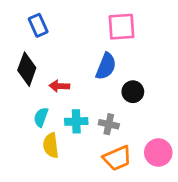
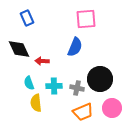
black diamond: (27, 69) -> (19, 49), turned -45
black circle: (133, 92) -> (100, 79), moved, size x1.6
cyan semicircle: (41, 117) -> (29, 83), turned -40

